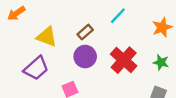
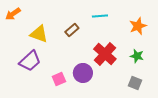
cyan line: (118, 16) -> (100, 16), turned 42
purple circle: (85, 57) -> (83, 73), moved

